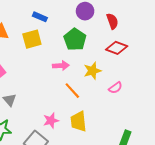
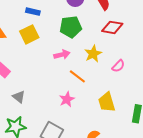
green pentagon: (75, 39) -> (71, 27), turned -30
pink star: (51, 121) -> (67, 99), moved
yellow trapezoid: (79, 121) -> (107, 102), moved

